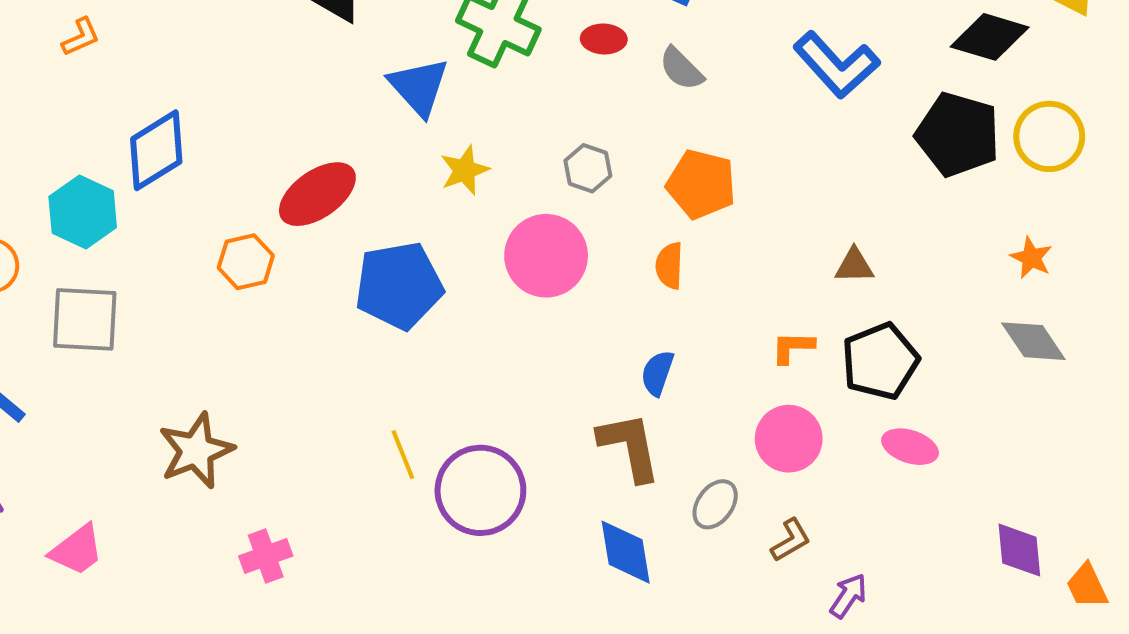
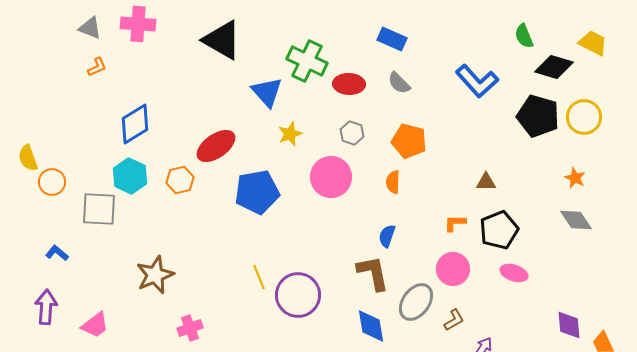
red ellipse: (604, 39) -> (349, 84), moved, size x1.4
cyan hexagon: (83, 212) -> (130, 176), moved
gray ellipse: (715, 504) -> (416, 302), size x1.5

